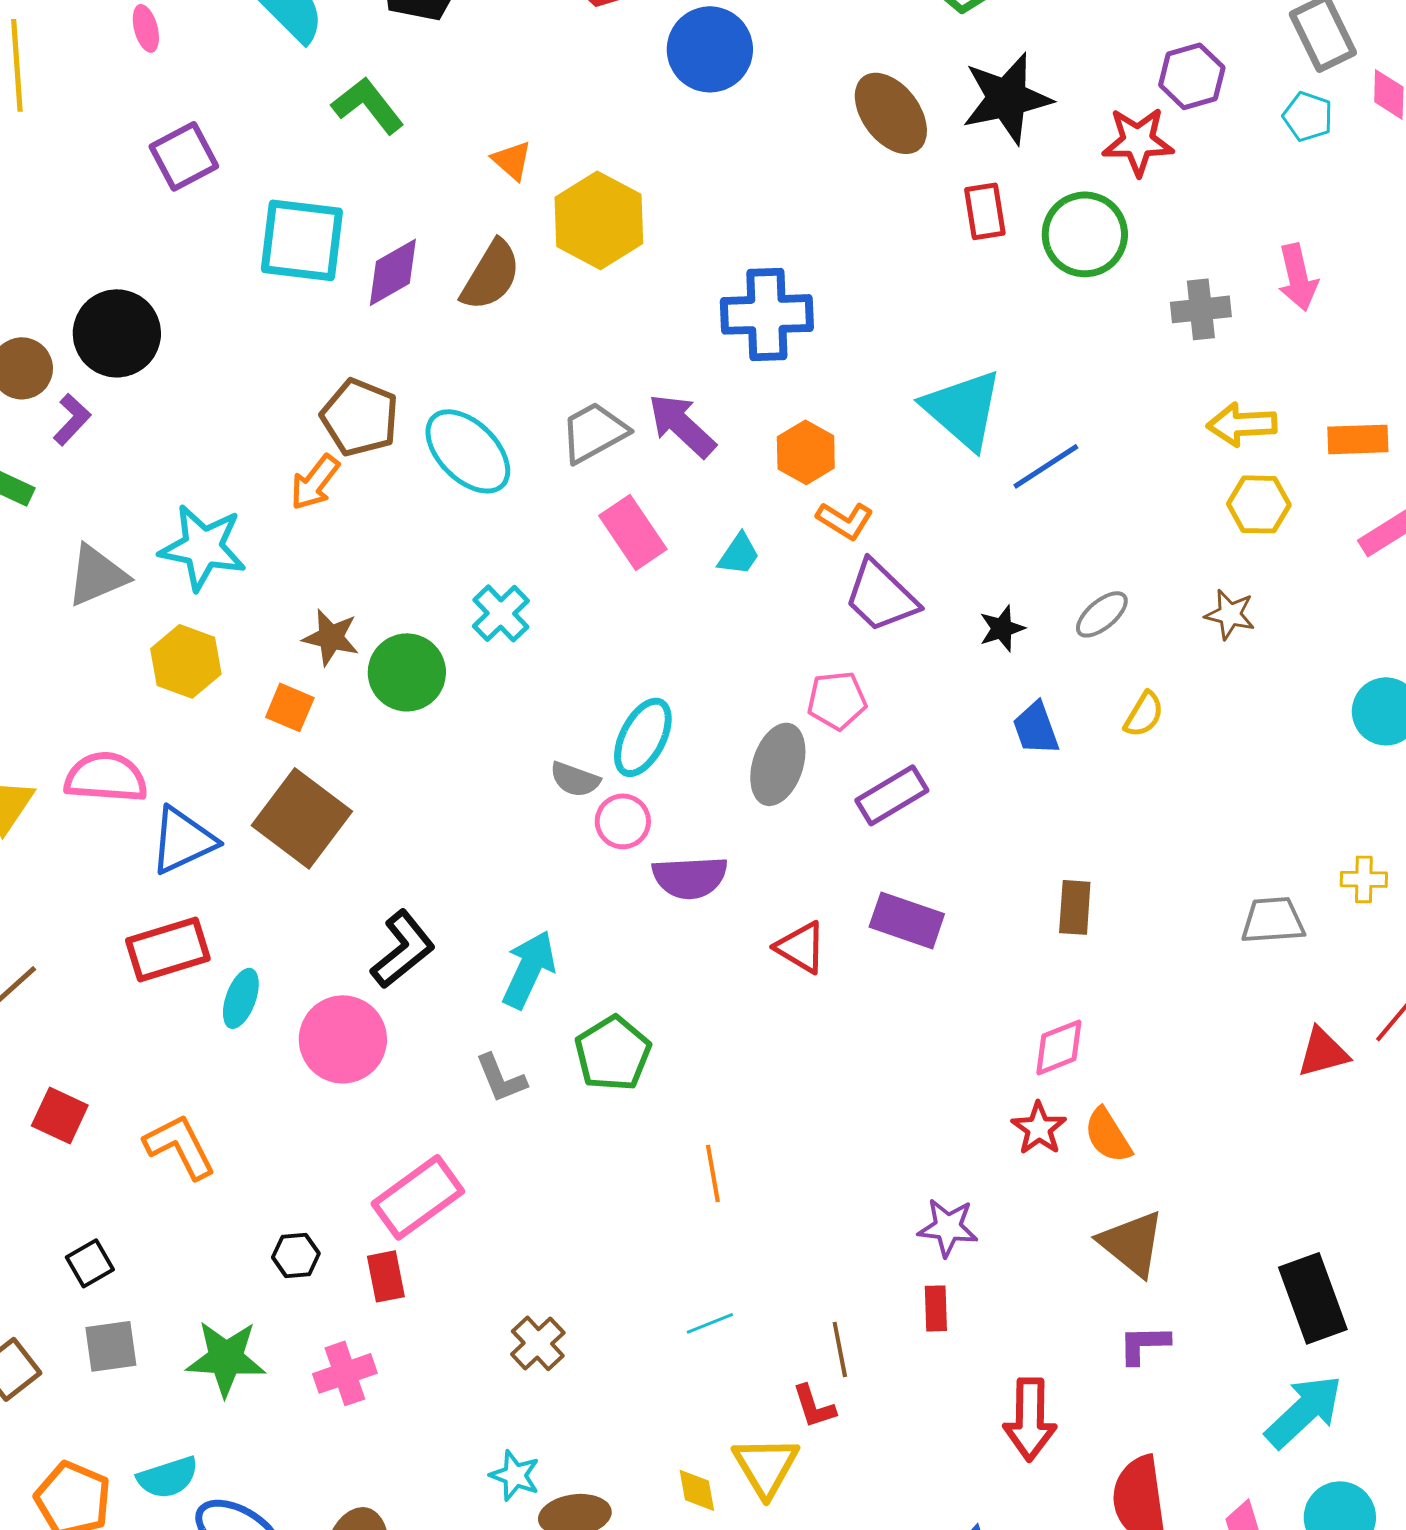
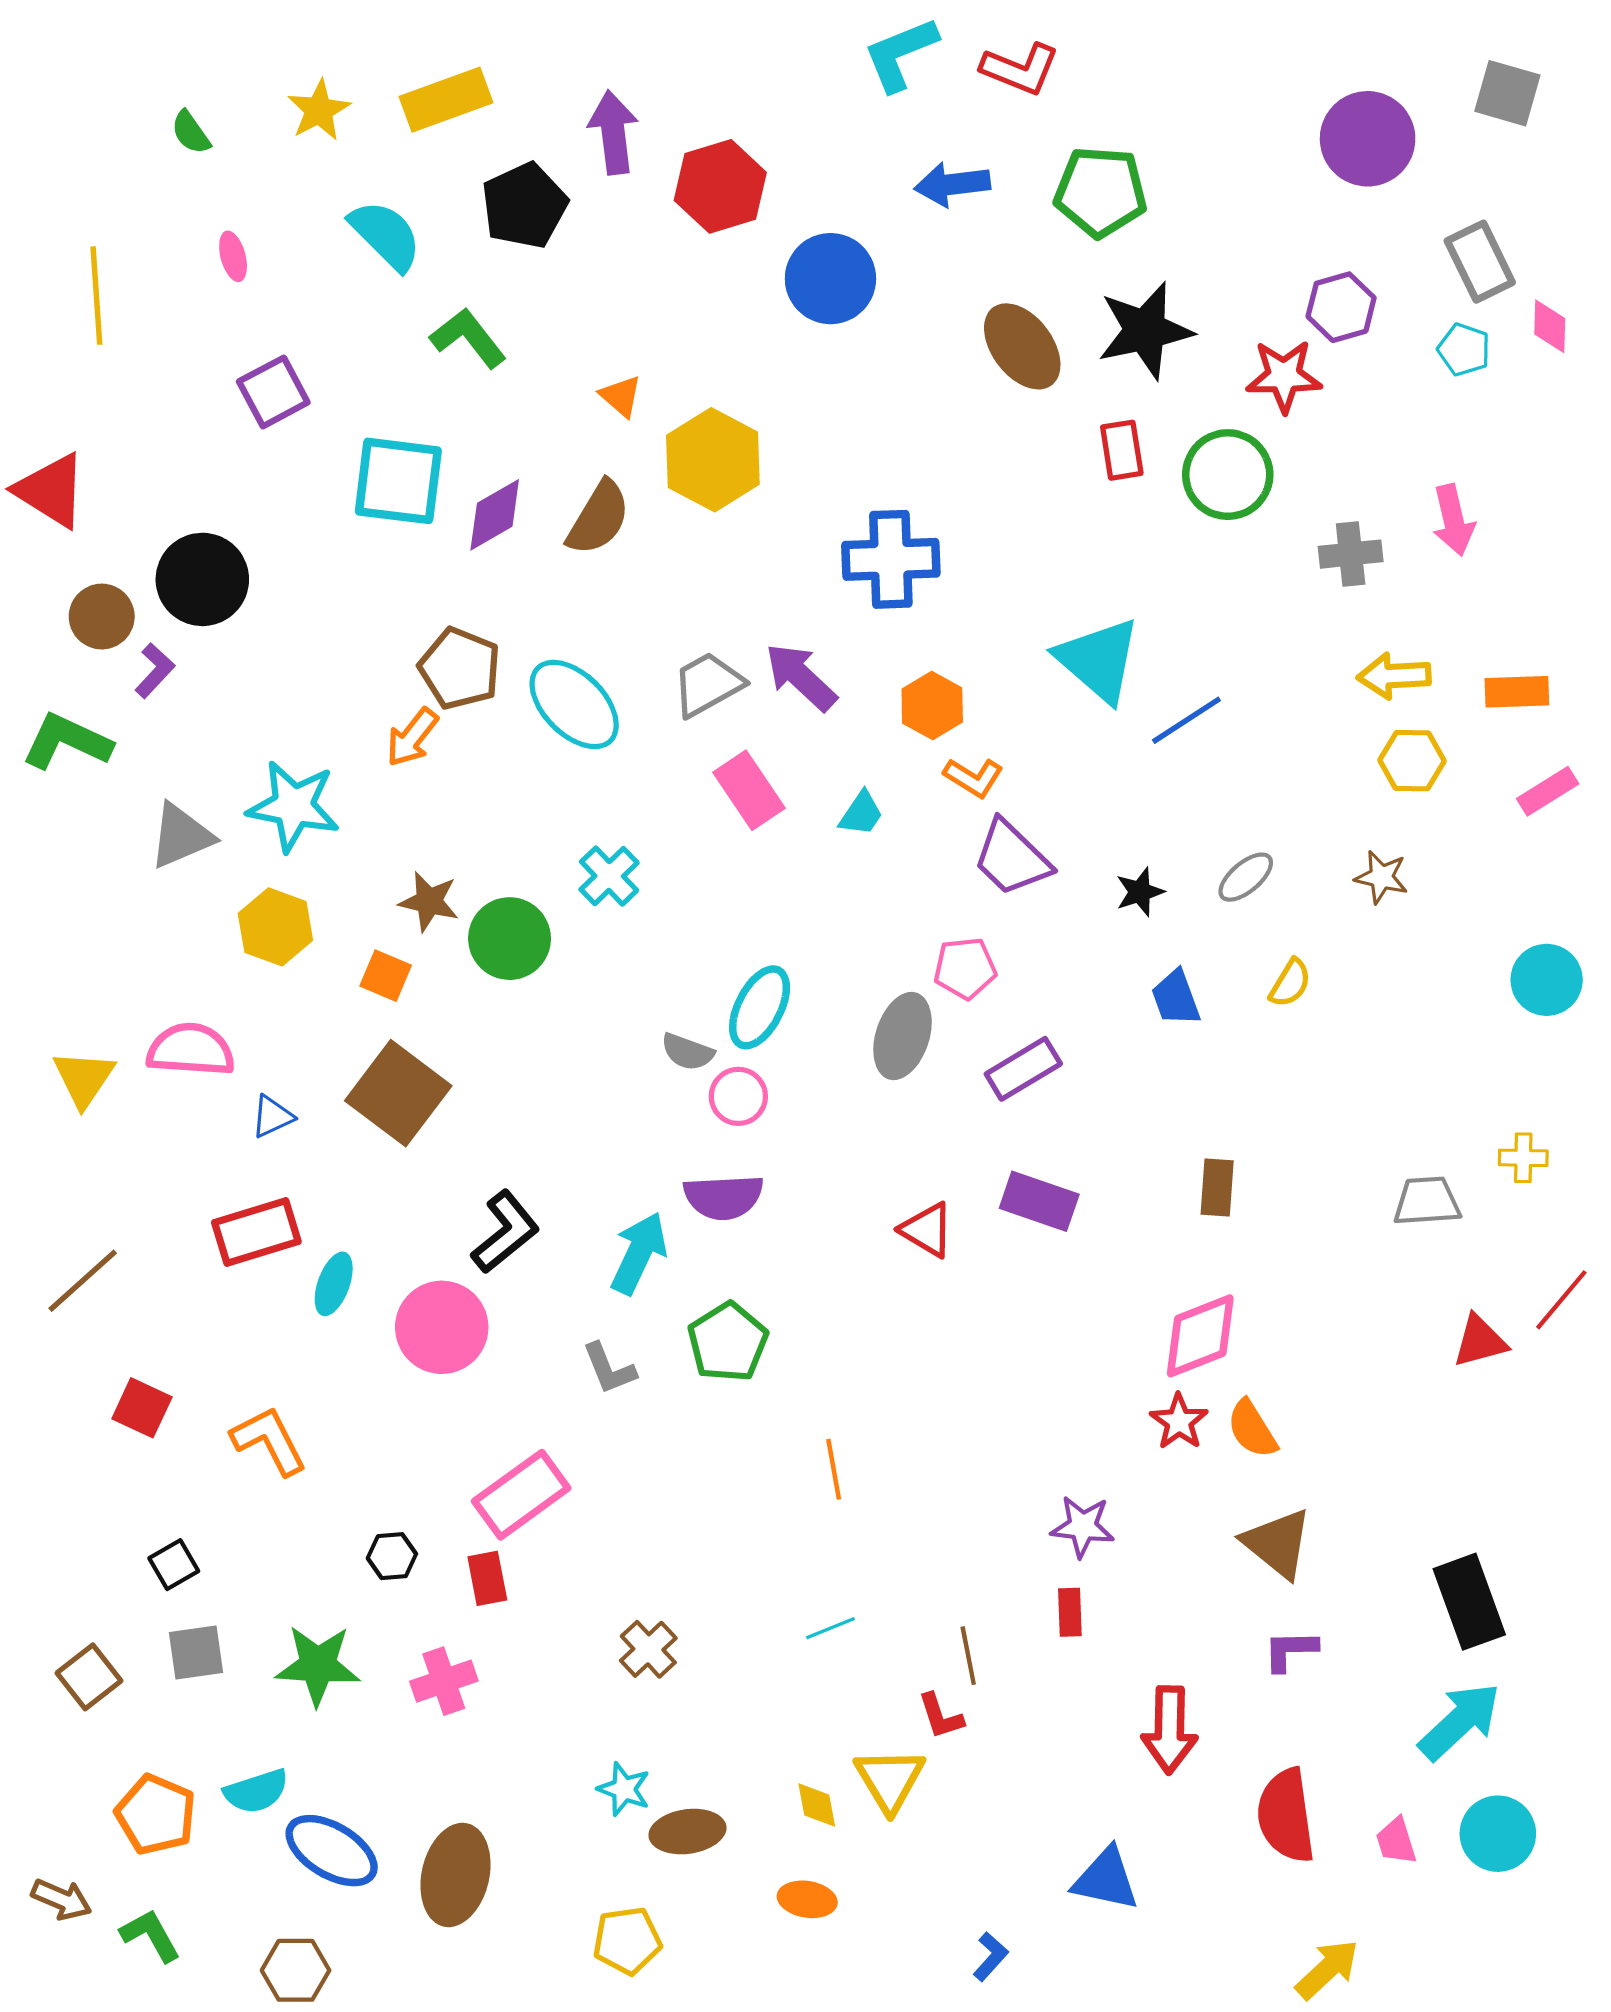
blue triangle: (183, 840) -> (272, 1117), size x0.6
purple semicircle: (690, 877) -> (723, 1197), moved
pink diamond: (1059, 1047) -> (1200, 1336), size x1.4

